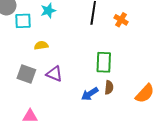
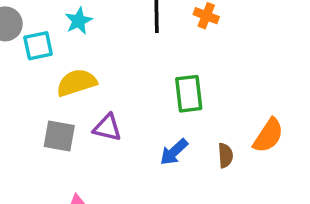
yellow semicircle: (41, 45) -> (77, 83), size x1.6
brown semicircle: (109, 87) -> (225, 155), moved

